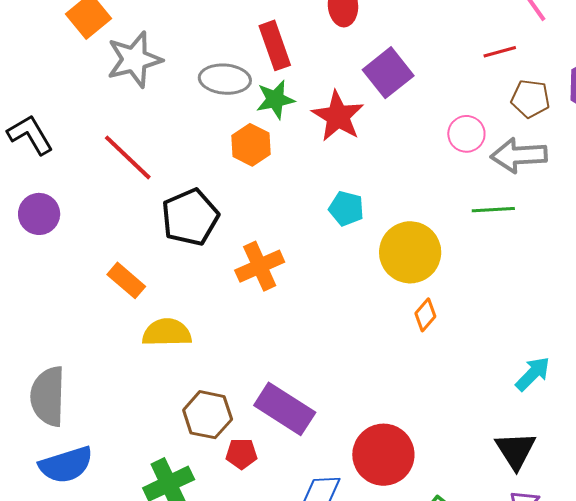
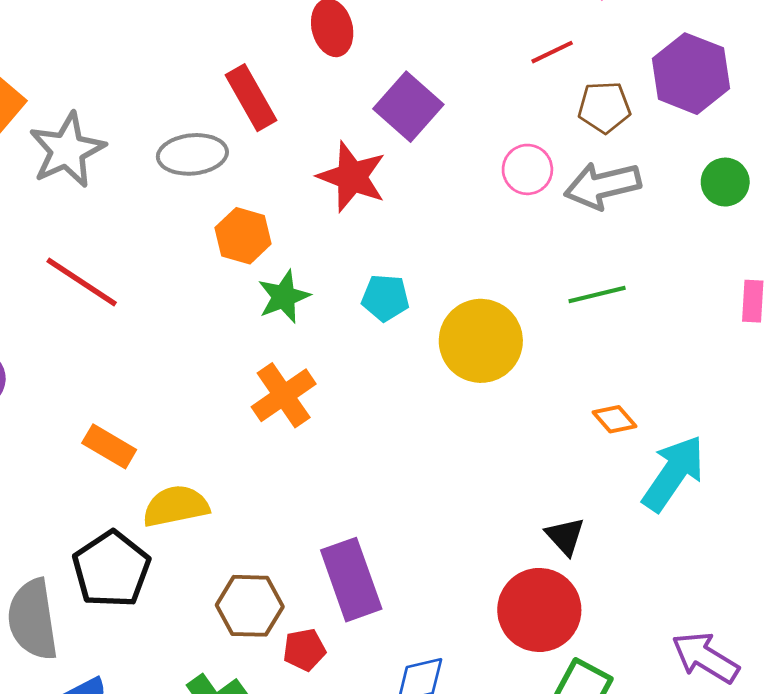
green star: (275, 100) -> (284, 297), moved
green line: (493, 210) -> (597, 295), moved
black pentagon: (190, 217) -> (111, 569), moved
orange diamond: (425, 315) -> (615, 419), moved, turned -72
cyan arrow: (533, 374) -> (673, 473), size x1.5
purple rectangle: (285, 409) -> (351, 580), turned 48
black triangle: (516, 450) -> (565, 536), moved, size x0.7
red circle: (383, 455) -> (539, 610), moved

